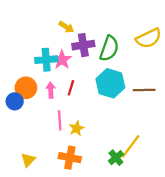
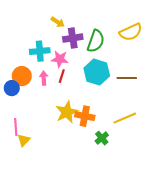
pink star: (62, 60) -> (60, 59), moved, turned -30
pink line: (60, 120) -> (16, 127), moved
yellow star: (77, 128) -> (67, 112), size x1.6
yellow line: (131, 146) -> (125, 118), moved, turned 30
orange cross: (70, 158) -> (85, 116), moved

